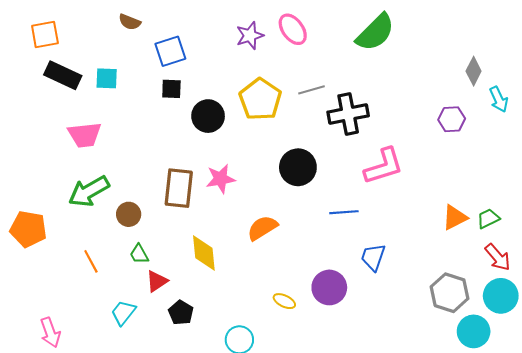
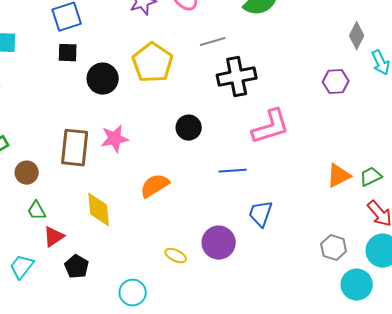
gray line: (312, 90) -> (213, 42), moved
black circle: (298, 167) -> (189, 128), size x0.7
gray hexagon: (450, 293) -> (334, 248), size x0.7

